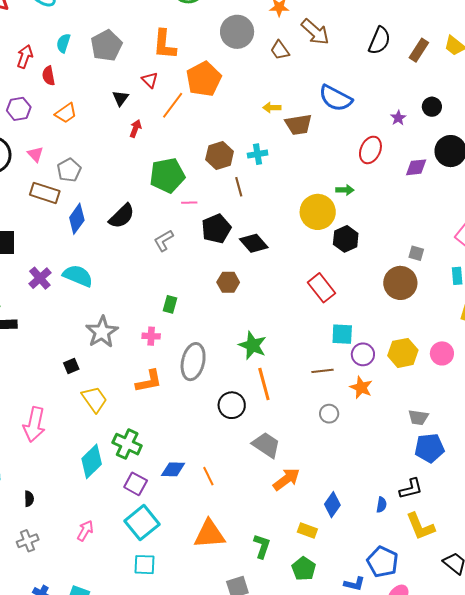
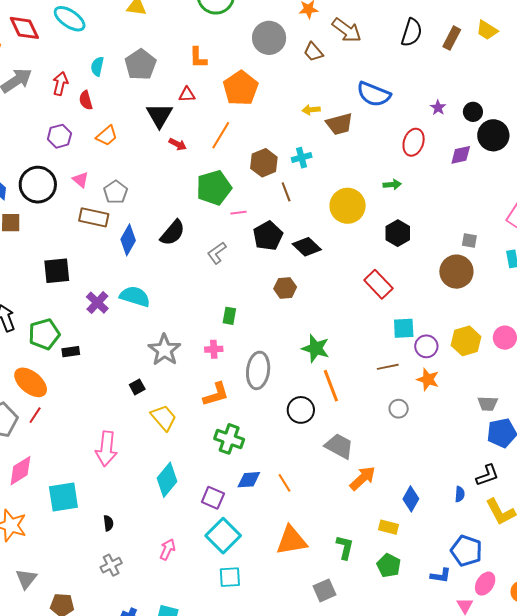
orange L-shape: (164, 44) -> (198, 58), size x0.7
red triangle: (150, 80) -> (187, 95), turned -42
black triangle: (120, 98) -> (160, 115), size x1.6
orange line: (173, 105) -> (221, 135), moved
black circle: (432, 107) -> (473, 112), moved
red arrow: (136, 129) -> (178, 144), turned 102
yellow circle: (318, 212) -> (348, 206), moved
green cross: (127, 444) -> (229, 439), moved

